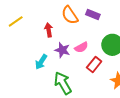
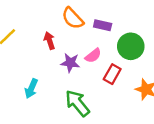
purple rectangle: (93, 15) -> (103, 25), moved
cyan arrow: (41, 62) -> (31, 88), moved

